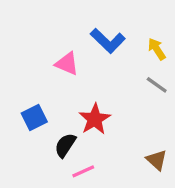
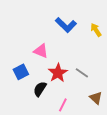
pink triangle: (67, 64) -> (41, 51), moved
gray line: (157, 85) -> (82, 73), moved
pink line: (83, 171) -> (63, 105), moved, turned -40

